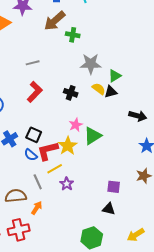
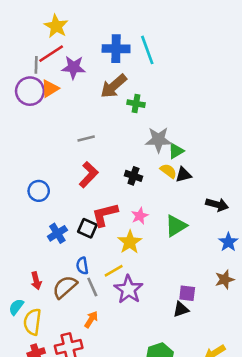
green triangle: (115, 76) -> (176, 151), moved
green triangle: (93, 136) -> (176, 226), moved
red L-shape: (48, 151) -> (105, 215), moved
blue semicircle: (31, 155) -> (82, 266), moved, turned 40
purple star: (67, 184) -> (128, 289), size x1.6
brown semicircle: (16, 196) -> (65, 287), moved, turned -35
black triangle: (109, 209) -> (181, 309), moved, turned -32

